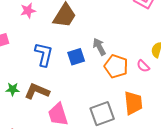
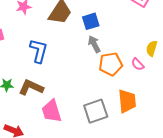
blue square: (76, 57) -> (91, 21), moved
orange pentagon: (116, 66) -> (111, 64), turned -30

